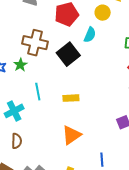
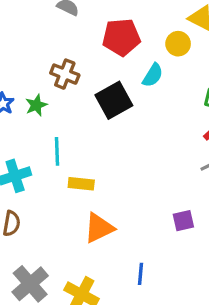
brown cross: (35, 43) -> (65, 74), size x0.7
yellow rectangle: (71, 98) -> (81, 184), moved

